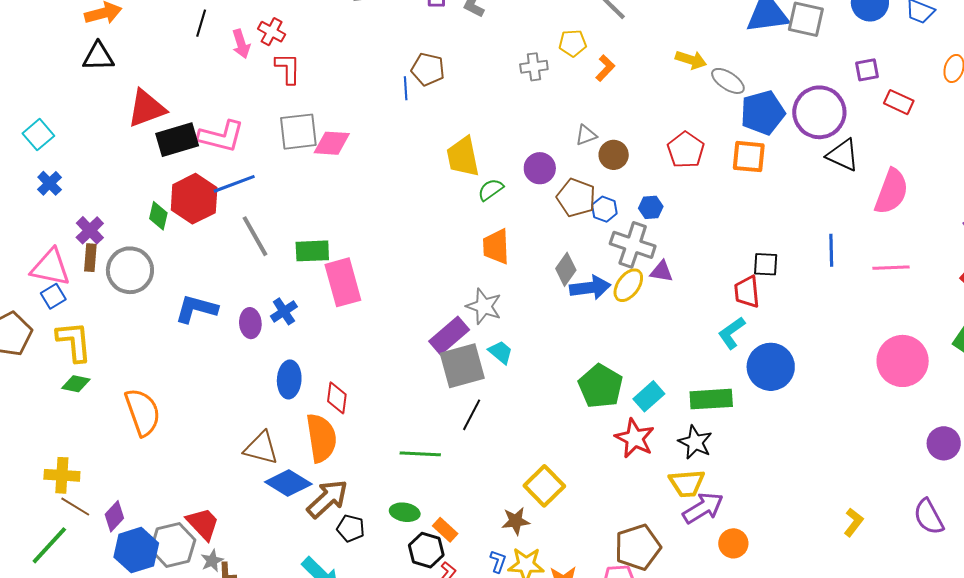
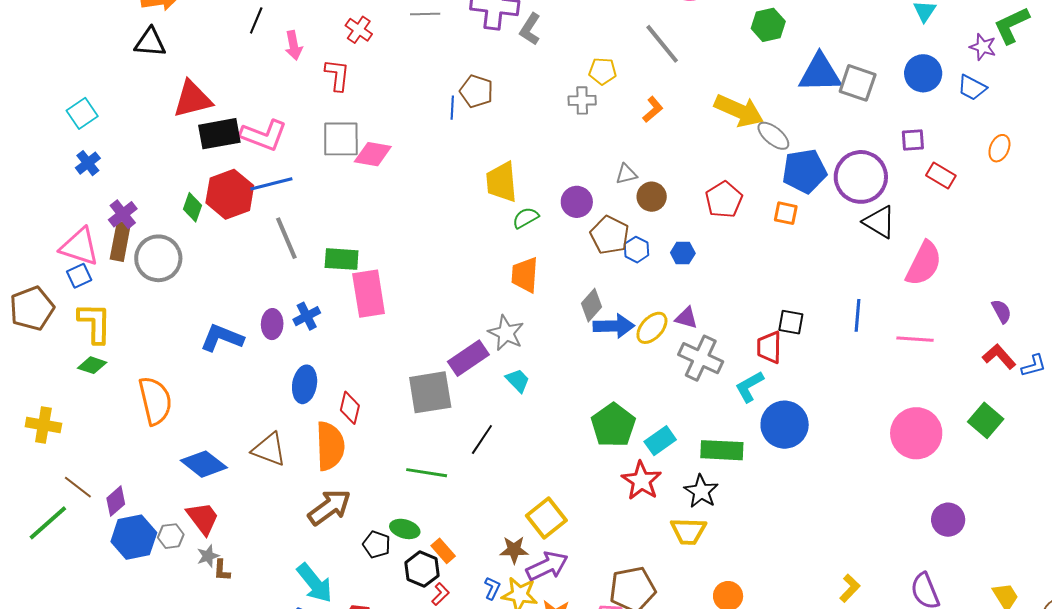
red cross: (272, 32) -> (359, 30), moved
yellow pentagon: (573, 43) -> (603, 71), moved
yellow arrow: (691, 60) -> (739, 111), size x1.6
orange square: (749, 157) -> (786, 213), size x0.7
gray cross: (633, 245) -> (701, 358), moved
brown rectangle: (90, 258) -> (120, 241), size x1.4
blue L-shape: (196, 309) -> (222, 338), moved
gray square: (462, 366) -> (430, 392), moved
yellow cross: (62, 475) -> (43, 425), moved
blue diamond: (288, 483) -> (204, 464), moved
purple arrow: (703, 508) -> (547, 566), moved
black pentagon: (351, 528) -> (377, 545), moved
gray hexagon: (173, 545) -> (171, 536), size x0.6

